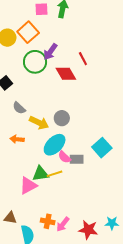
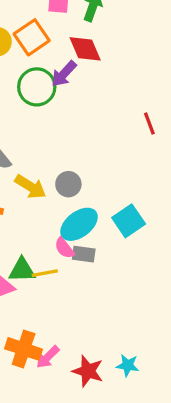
red line: (83, 59) -> (149, 124), moved
red diamond: (66, 74) -> (85, 49), moved
cyan ellipse: (55, 145) -> (79, 224), moved
cyan square: (102, 148) -> (129, 221), moved
orange cross: (48, 221) -> (24, 349), size x1.5

